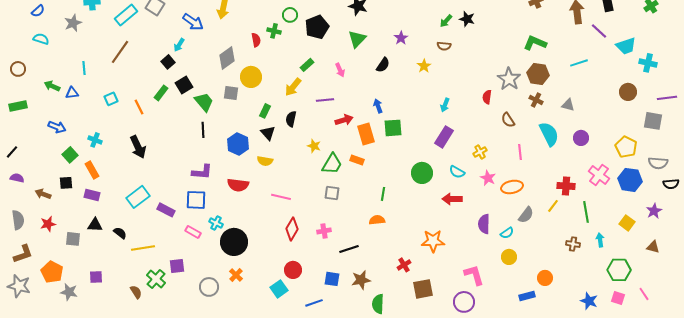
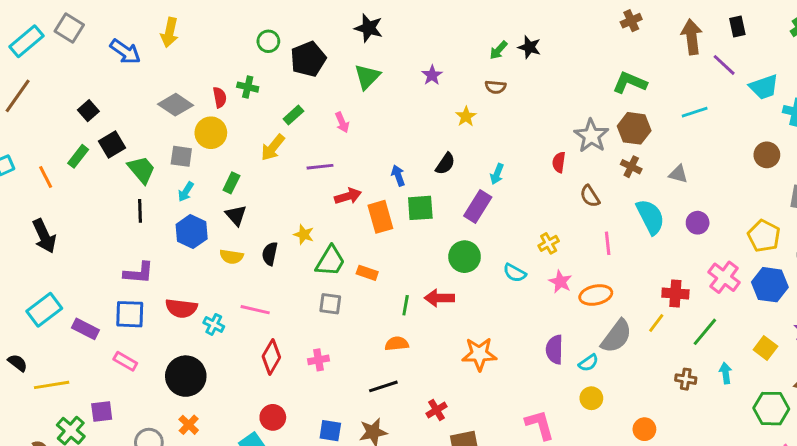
green cross: (274, 31) -> (248, 87), moved
red semicircle: (256, 40) -> (220, 97), moved
cyan arrow: (179, 45) -> (186, 192), moved
gray diamond: (227, 58) -> (175, 105), turned 70
black semicircle: (383, 65) -> (445, 164), moved
black semicircle: (291, 119) -> (270, 254), moved
purple rectangle: (444, 137) -> (478, 206), moved
orange rectangle: (357, 160) -> (367, 273), moved
green circle: (422, 173) -> (465, 257), moved
red semicircle: (238, 185) -> (181, 308), moved
red arrow: (452, 199) -> (439, 298), moved
green line: (586, 212) -> (705, 332), turned 50
gray semicircle: (526, 215) -> (616, 336), size x1.4
cyan cross: (216, 223) -> (214, 324), moved
orange star: (433, 241) -> (479, 354), moved
black line: (349, 249) -> (383, 386), moved
green hexagon: (619, 270) -> (771, 409), moved

